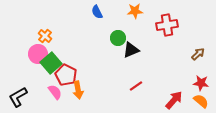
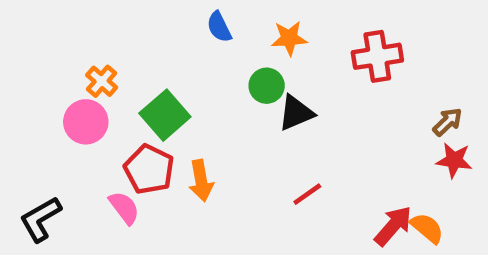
orange star: (135, 11) -> (289, 38), moved
green square: (51, 63) -> (165, 115), moved
red star: (201, 83) -> (454, 160), moved
orange arrow: (78, 90) -> (201, 181), moved
orange semicircle: (201, 101) -> (427, 228), moved

